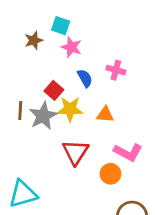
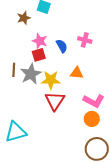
pink star: (71, 47) -> (40, 41), moved
red square: (54, 90) -> (39, 55), turned 32
yellow star: (70, 109) -> (51, 80), moved
orange circle: (110, 174) -> (92, 119), moved

